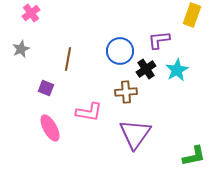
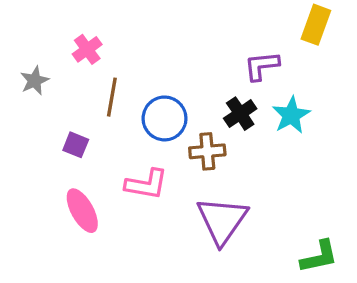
pink cross: (31, 13) -> (87, 49), moved
blue circle: (120, 51) -> (165, 118), moved

